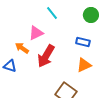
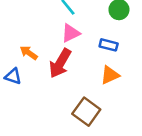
pink triangle: (36, 33) -> (71, 33), moved

